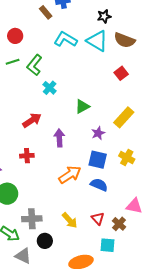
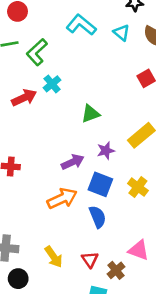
cyan triangle: (97, 41) -> (121, 33), size x0.6
red arrow: (32, 120) -> (24, 98), moved
purple arrow: (59, 138) -> (73, 162), moved, turned 60
blue semicircle: (99, 185) -> (98, 217), turned 36

